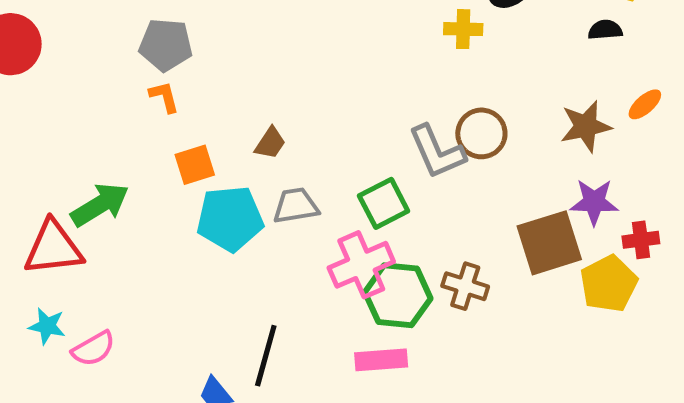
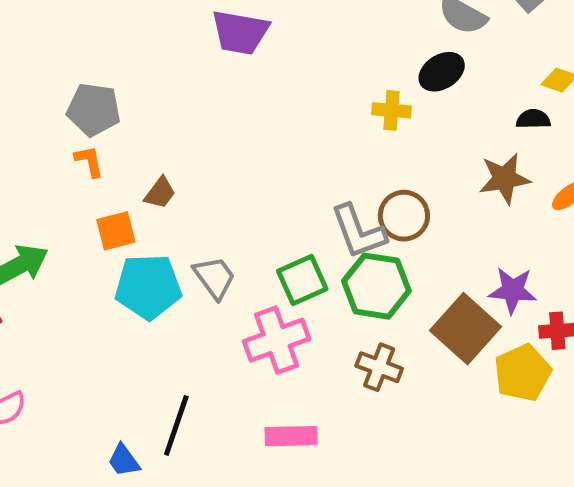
brown star: (586, 126) -> (505, 179), moved
brown trapezoid: (270, 143) -> (160, 193), moved
gray trapezoid: (296, 206) -> (215, 277), turned 60
brown square: (549, 243) -> (466, 329), turned -34
green hexagon: (398, 295) -> (376, 286), moved

